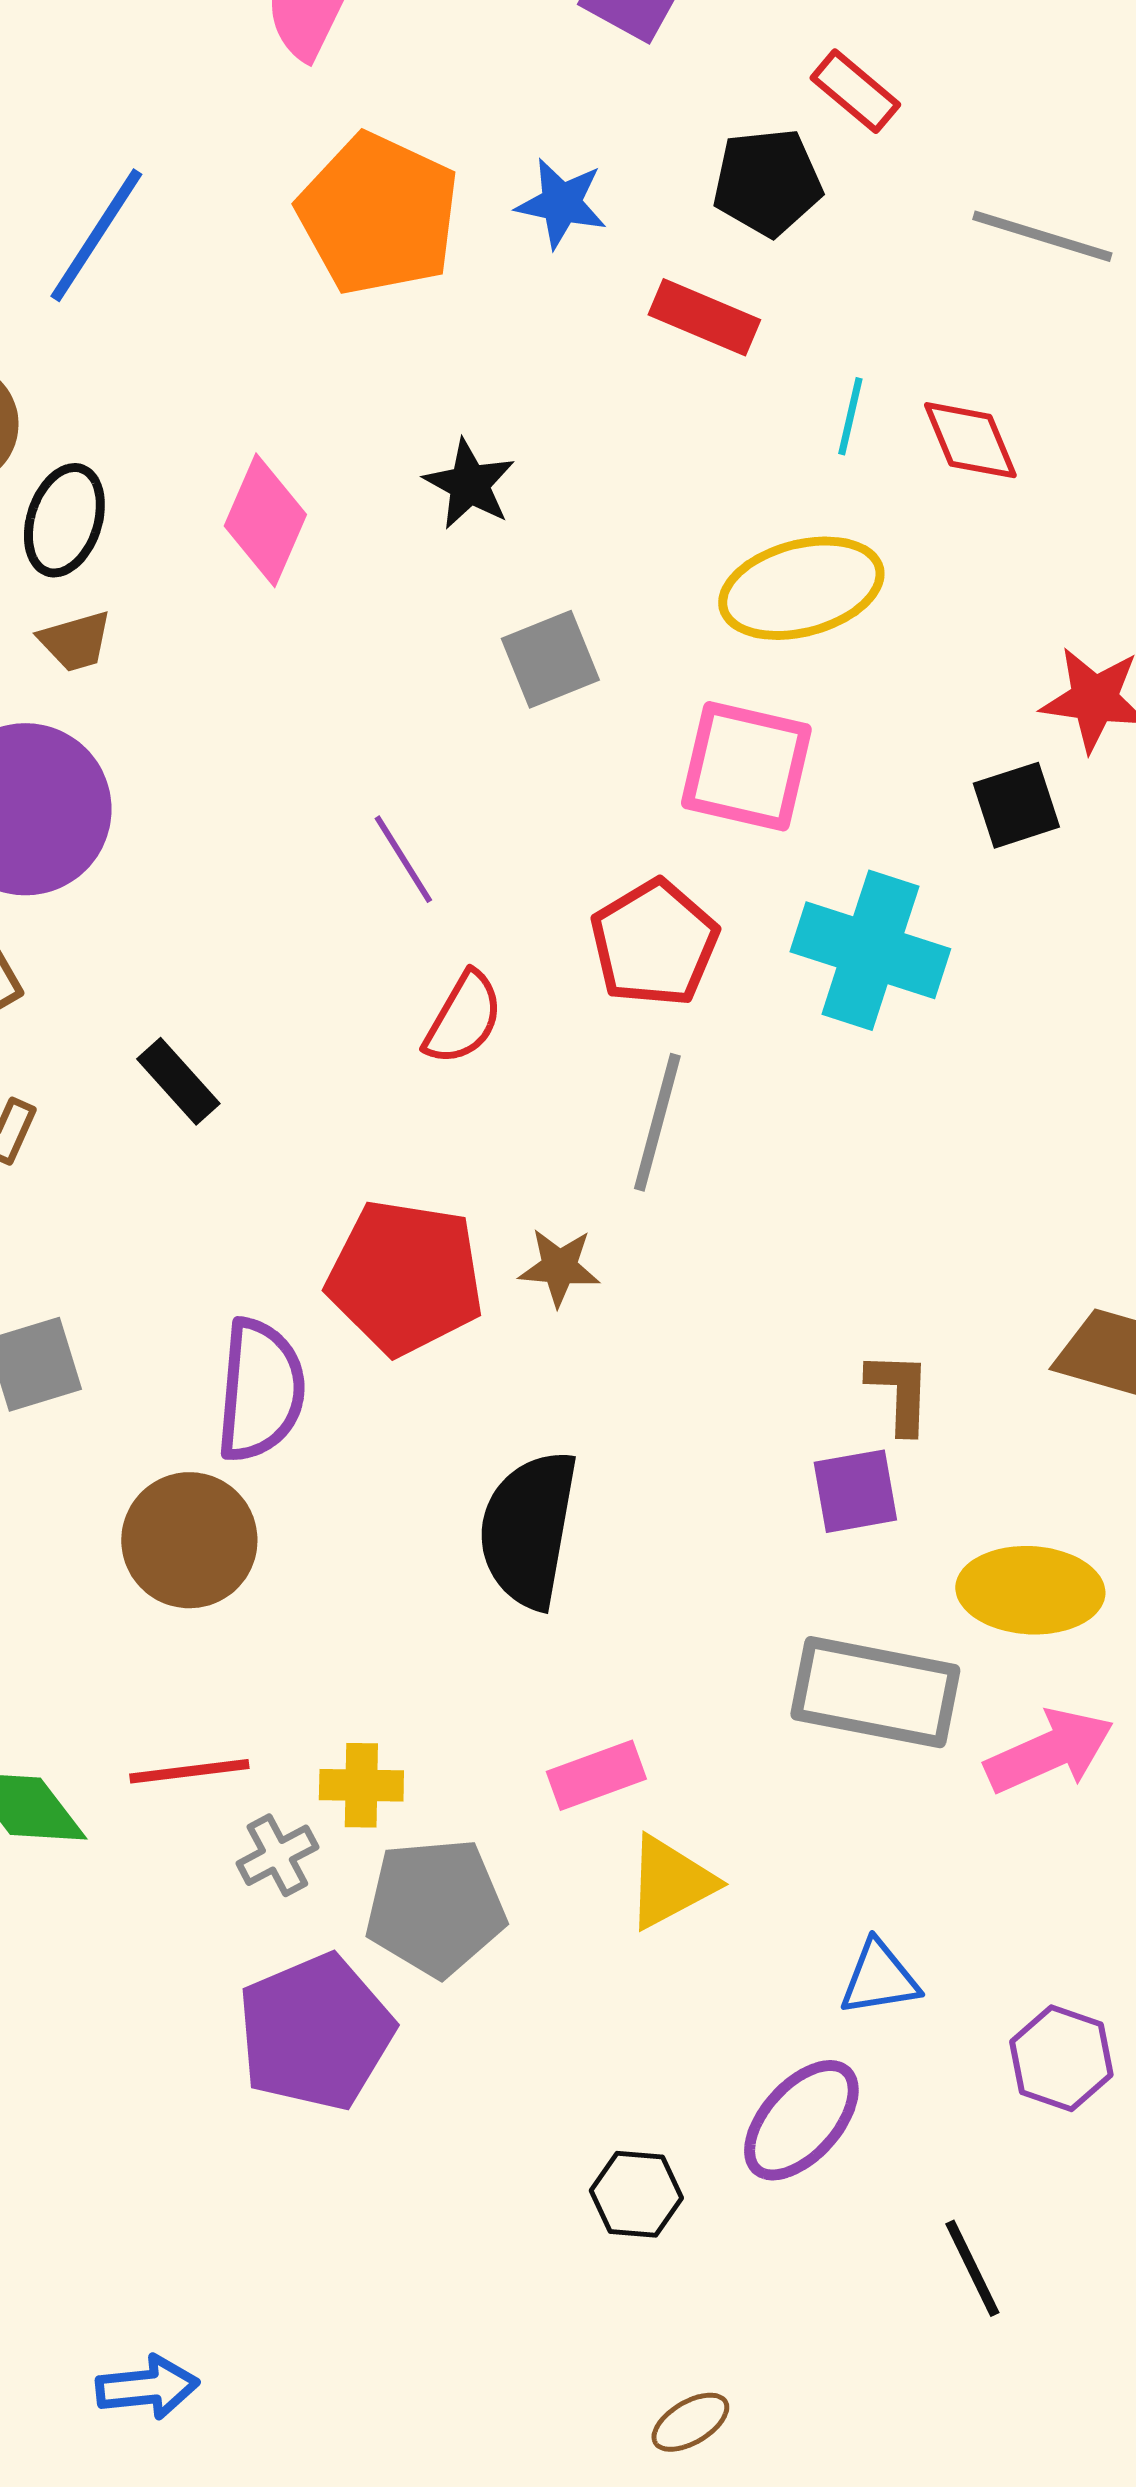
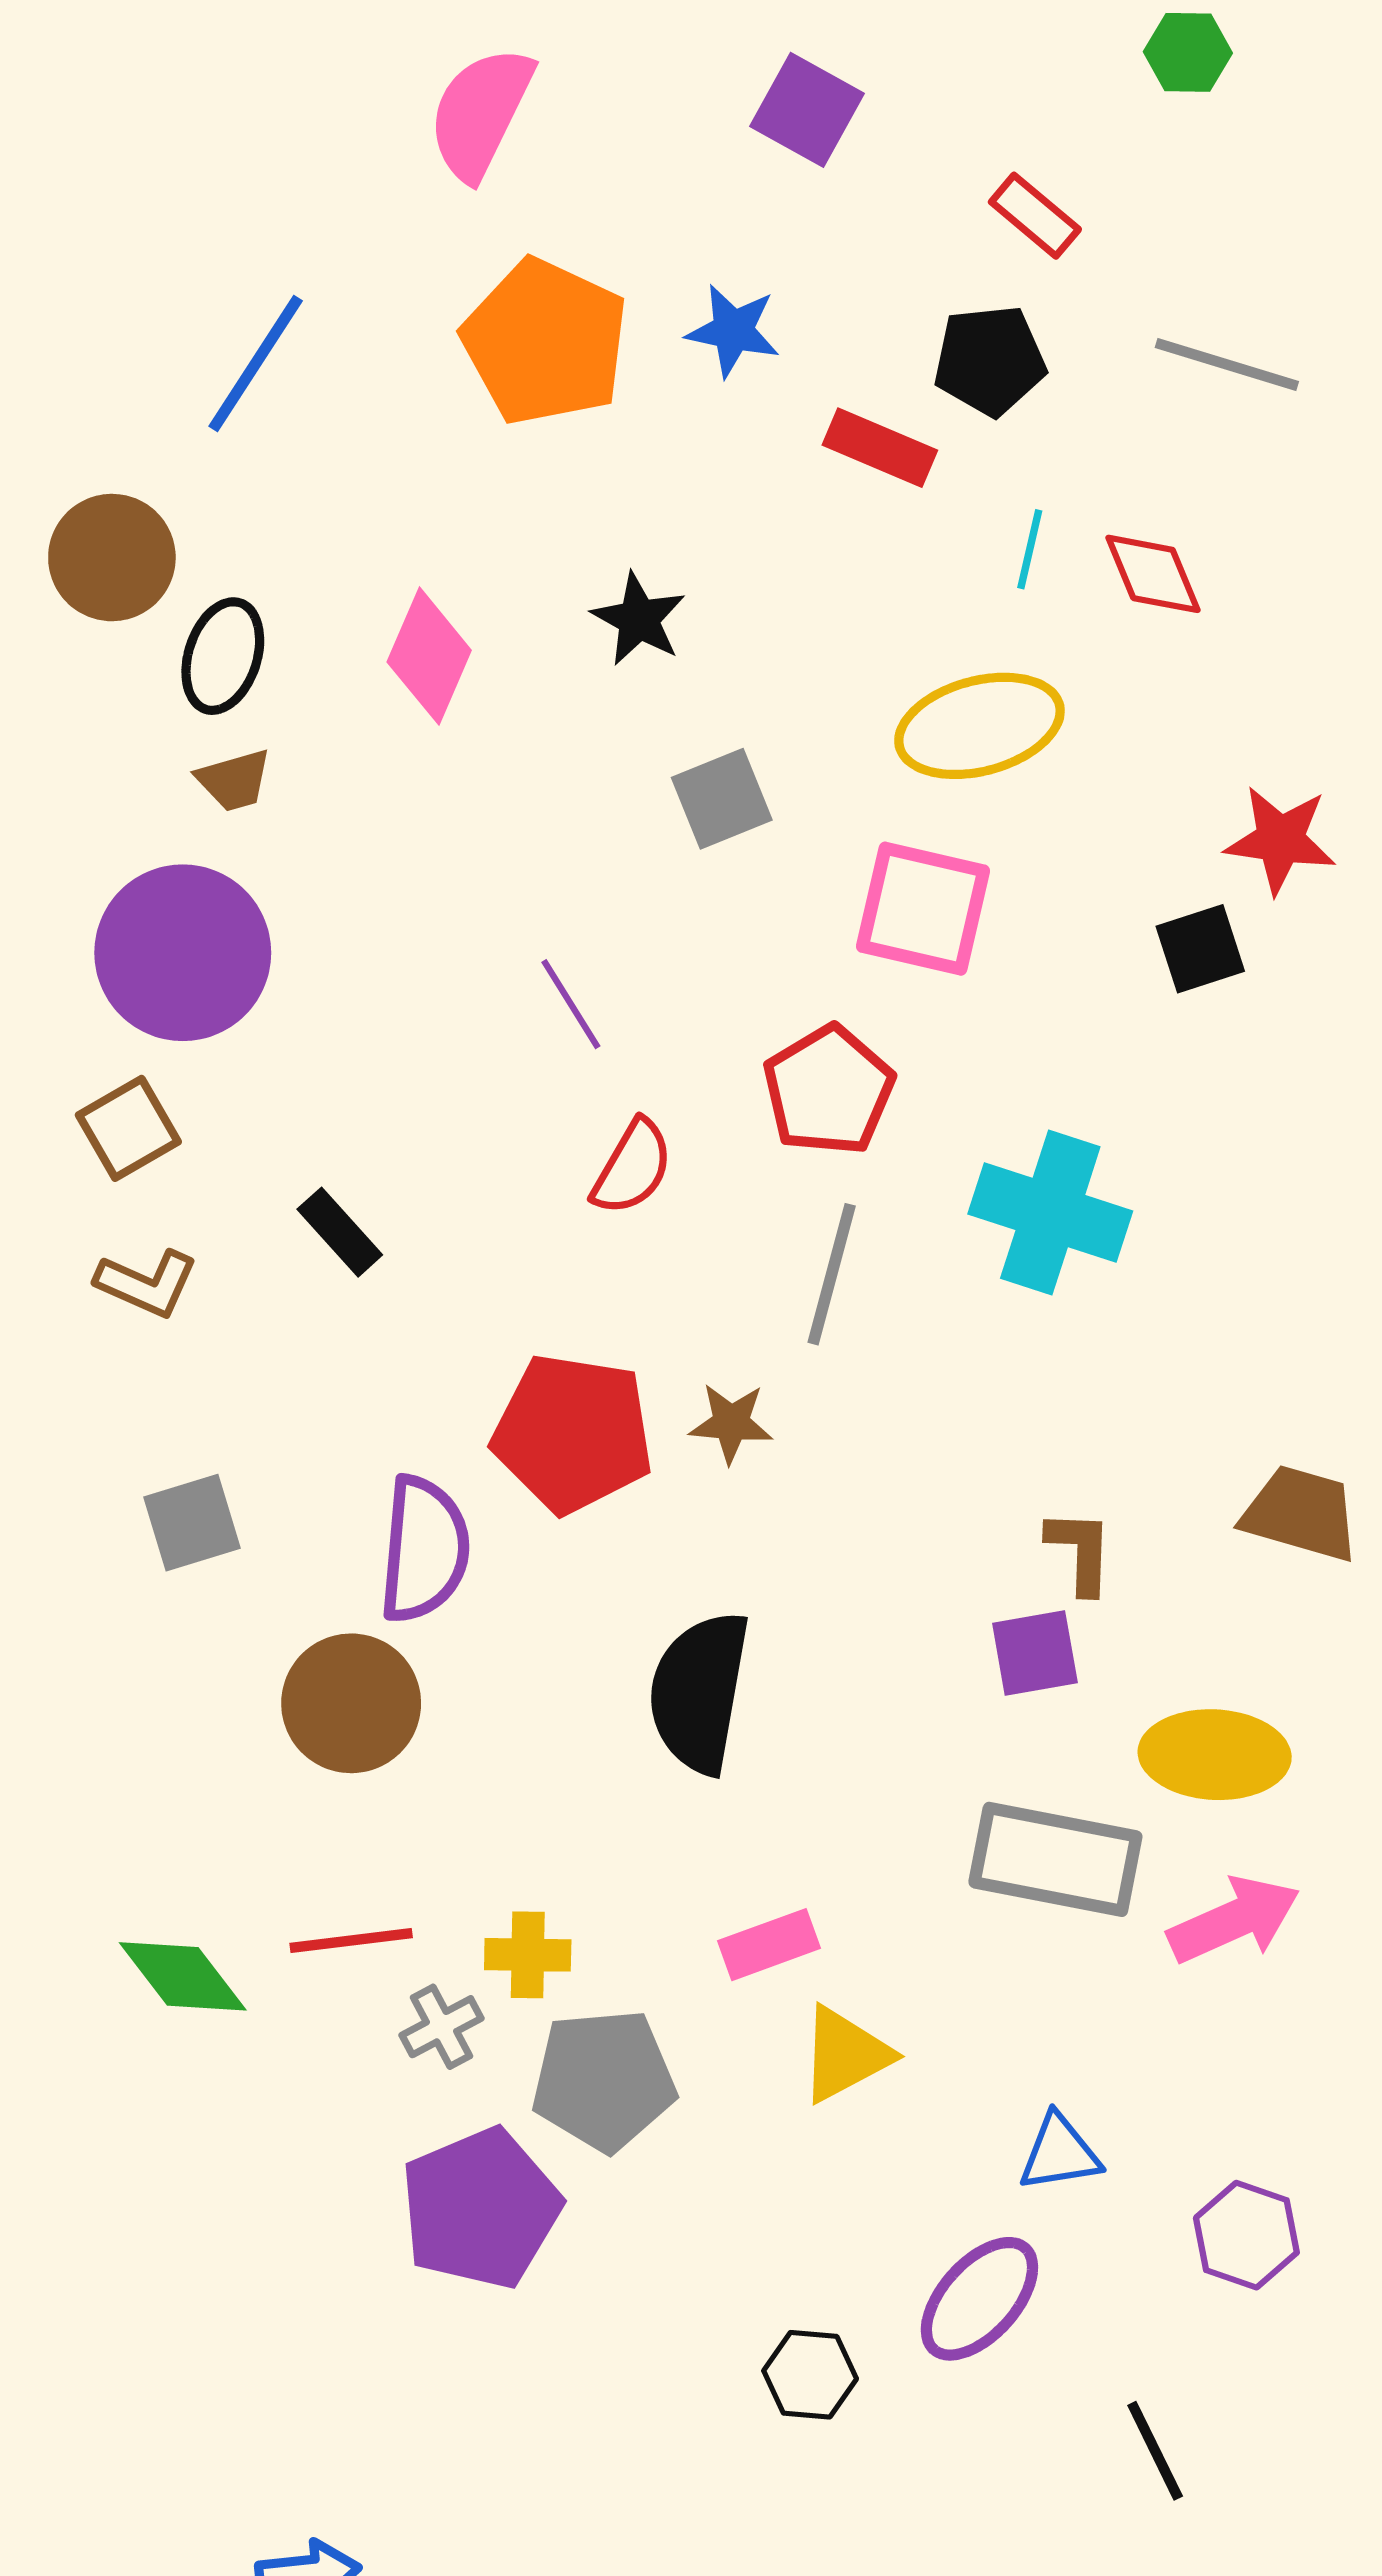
black pentagon: (767, 182) -> (990, 360), moved
cyan cross: (870, 950) -> (1050, 1213), moved

